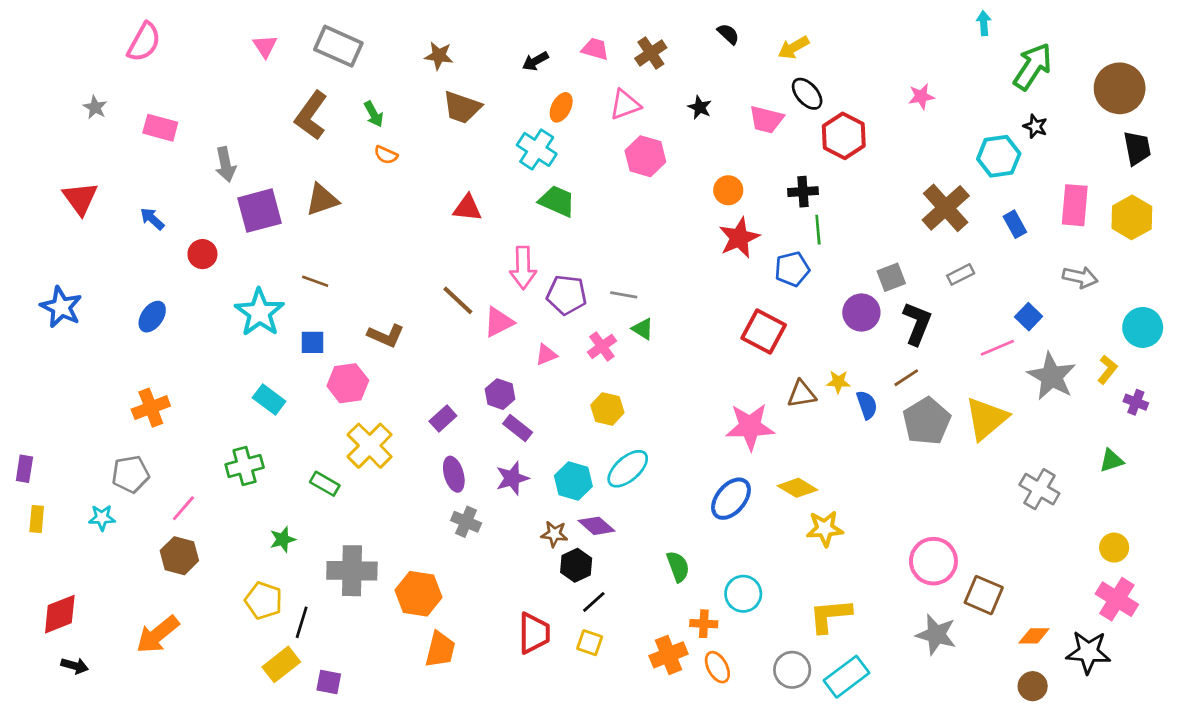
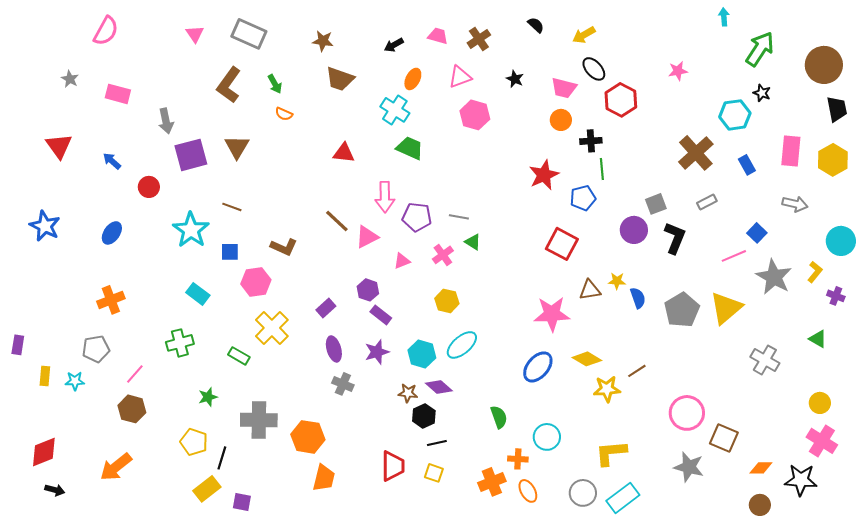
orange circle: (728, 190) -> (561, 120), moved
brown triangle: (322, 200) -> (237, 147), turned -40
brown line: (906, 378) -> (637, 371), moved
green triangle: (1111, 461) -> (818, 339), turned 48
yellow rectangle: (37, 519) -> (45, 376), moved
black line: (594, 602) -> (437, 443), turned 30

